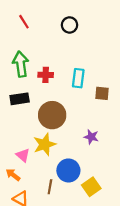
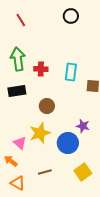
black circle: (70, 25) -> (71, 16), moved
brown circle: (52, 115) -> (47, 106), size x0.6
blue circle: (68, 170) -> (68, 143), moved
brown line: (50, 187) -> (45, 172), turned 64

